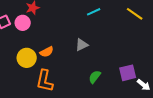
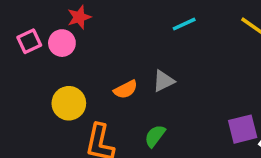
orange semicircle: (47, 52) -> (126, 89), moved
green semicircle: (95, 77) -> (155, 136), moved

